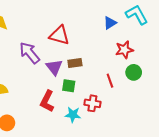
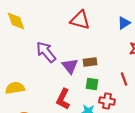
red triangle: (59, 35) -> (80, 20), moved
green square: (69, 86) -> (92, 84), moved

